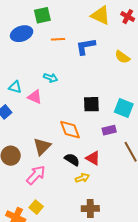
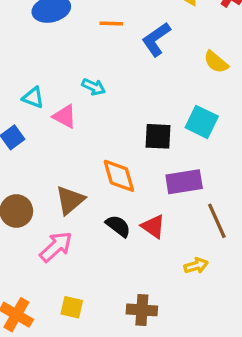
blue L-shape: (86, 46) -> (156, 39), turned -30
cyan square: (124, 108) -> (202, 122), moved
purple rectangle: (109, 130) -> (184, 182), size x1.5
yellow arrow: (82, 178) -> (196, 266), moved
yellow square: (36, 207) -> (72, 307), moved, turned -32

